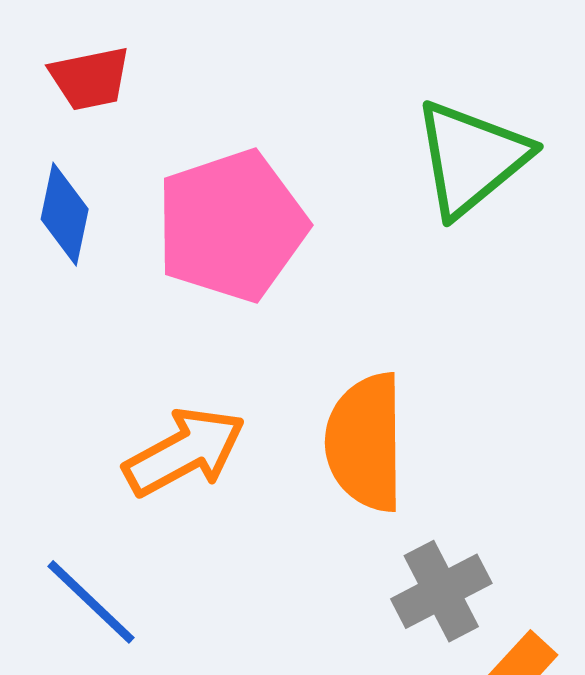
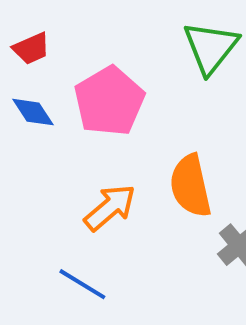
blue diamond: (65, 214) -> (33, 112), turned -33

